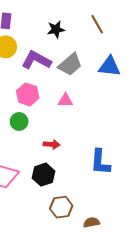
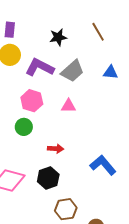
blue triangle: (109, 66) -> (111, 72), size x0.7
blue L-shape: (100, 162) -> (103, 165), turned 136

